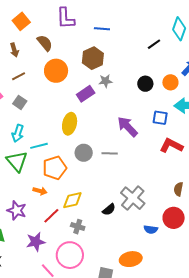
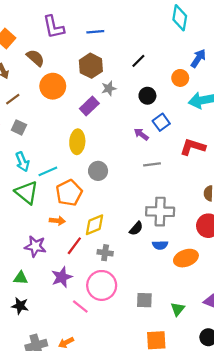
black line: (154, 44) -> (138, 61), moved
black circle: (145, 84) -> (147, 96), moved
blue square: (160, 118) -> (161, 122), moved, turned -35
purple arrow: (127, 127) -> (141, 134), size x0.6
cyan arrow: (18, 133) -> (22, 162), turned -30
gray line: (110, 153) -> (152, 164), moved
gray cross: (133, 198) -> (160, 212), turned -30
blue semicircle: (151, 229) -> (160, 245), moved
orange ellipse: (131, 259) -> (186, 258), moved

